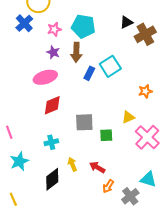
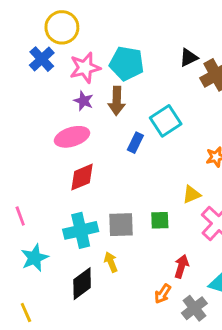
pink star: (54, 29) -> (85, 68), size x1.5
blue rectangle: (89, 73) -> (135, 143), moved
gray square: (84, 122) -> (121, 225), moved
cyan cross: (51, 142) -> (81, 230), size x1.6
red arrow: (97, 167) -> (181, 266), moved, turned 77

